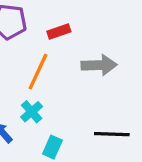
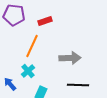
gray arrow: (99, 65) -> (70, 58), moved

